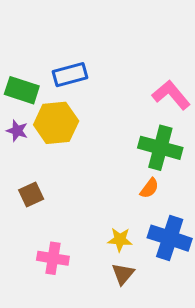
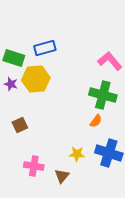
brown triangle: (123, 274) -> (62, 176), moved

